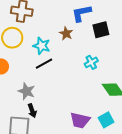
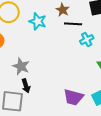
black line: (44, 64) -> (73, 24), moved, turned 30

